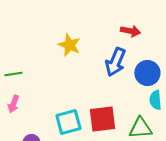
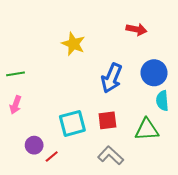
blue arrow: (115, 62) -> (112, 78), moved
red square: (102, 119) -> (107, 120), size x0.7

